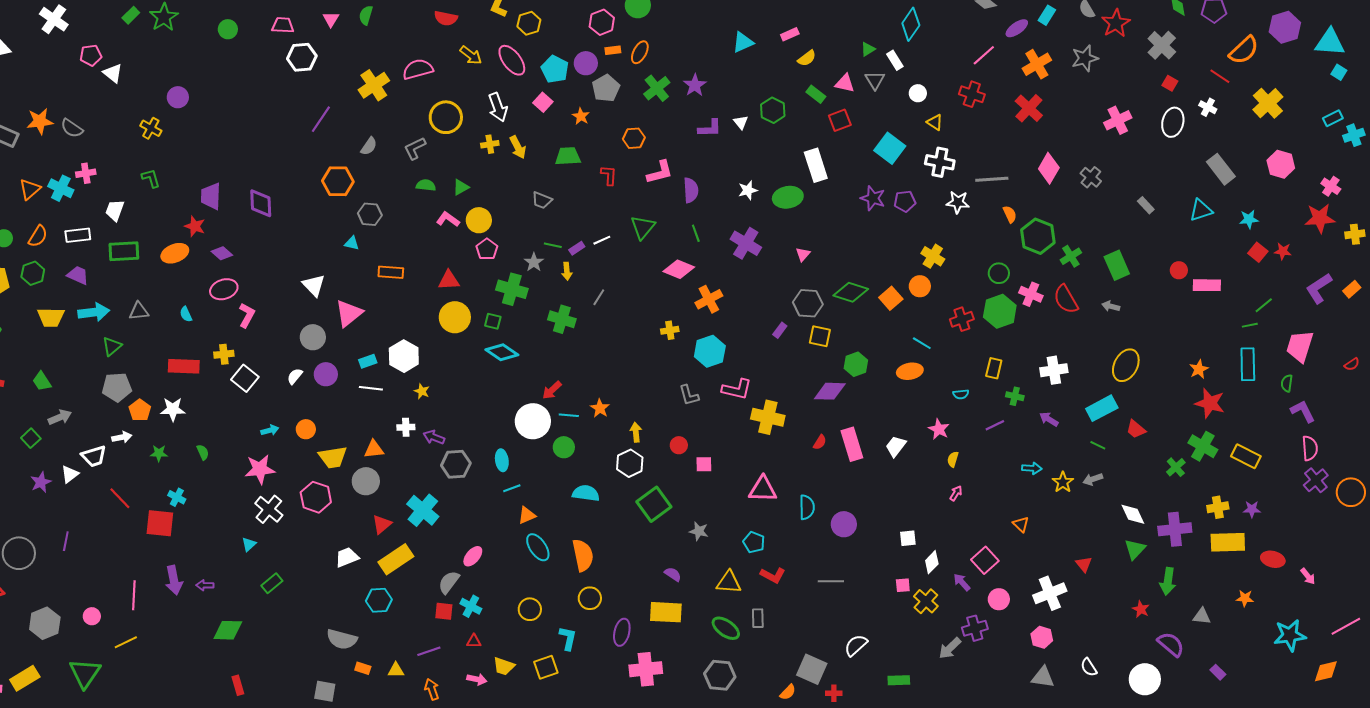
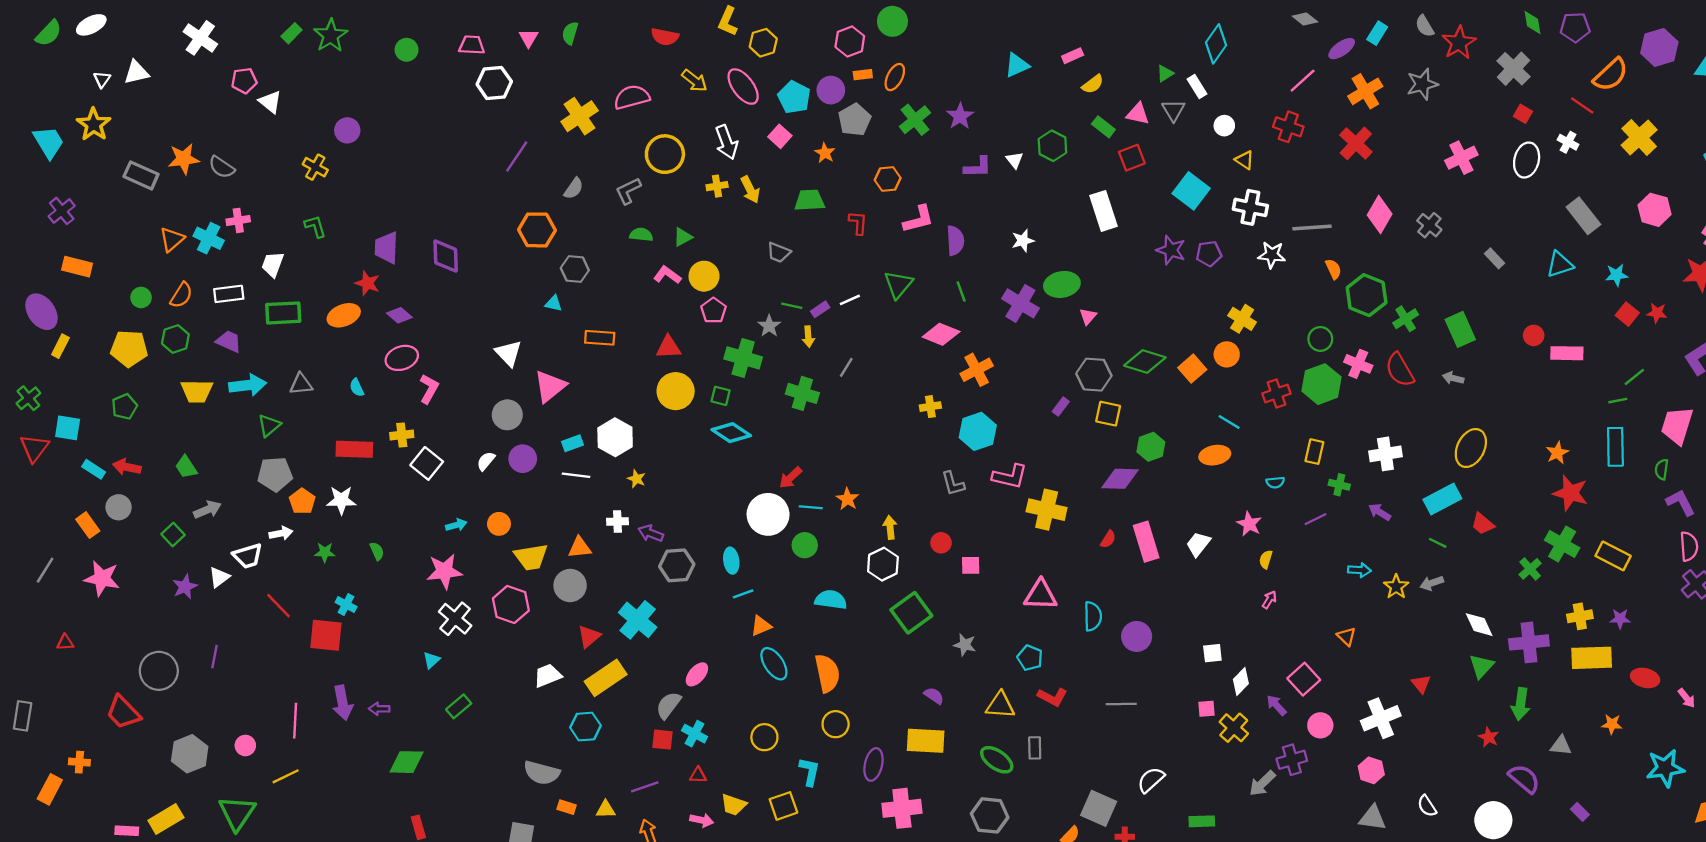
green ellipse: (788, 197) -> (1062, 284), moved

